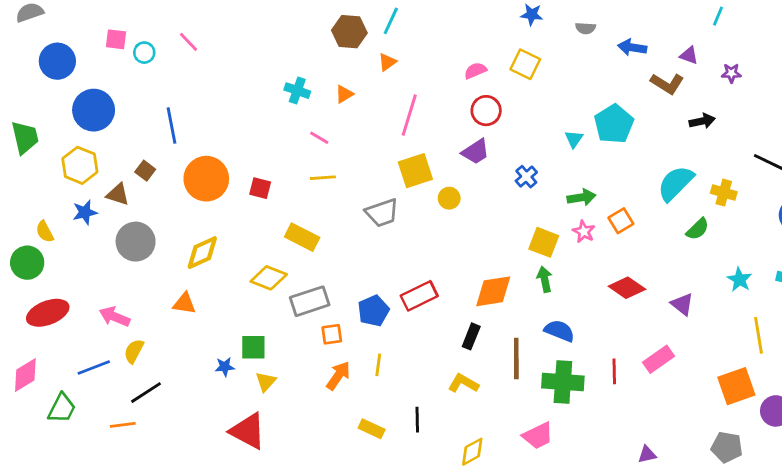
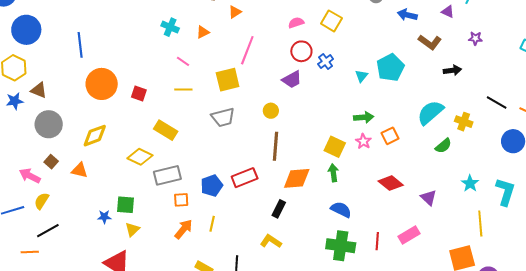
purple triangle: (689, 55) -> (448, 12), moved
brown square: (145, 171) -> (51, 162), moved
yellow square: (415, 171) -> (228, 80), moved
blue cross: (526, 177) -> (326, 62), moved
brown line: (516, 359) -> (276, 146), moved

